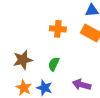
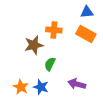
brown star: (23, 60) -> (34, 45), moved

